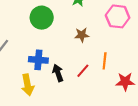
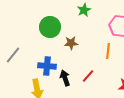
brown star: (82, 35) -> (71, 43), moved
orange line: (105, 61) -> (108, 51), moved

